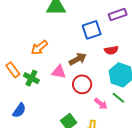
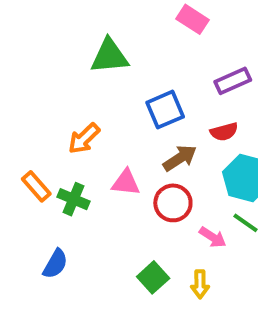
purple rectangle: (118, 15) -> (233, 81), moved
blue square: (92, 30) -> (165, 110), moved
brown arrow: (78, 59) -> (180, 158), moved

